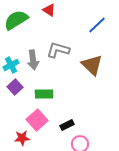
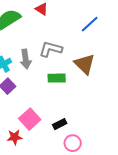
green rectangle: (44, 94) -> (57, 78), moved

